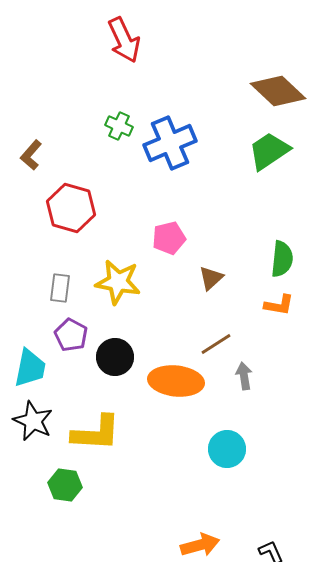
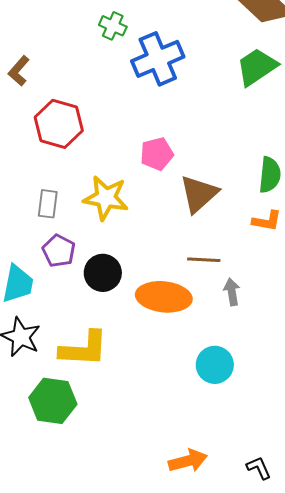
green cross: (119, 126) -> (113, 26), moved
brown triangle: (211, 278) -> (199, 194), size x1.6
brown line: (216, 344) -> (204, 260), turned 36
green hexagon: (65, 485) -> (53, 401), size x1.4

